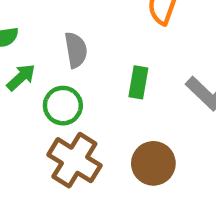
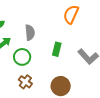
brown cross: (74, 160) -> (25, 82), size x0.6

